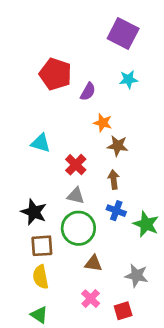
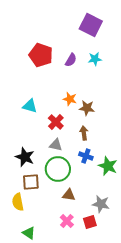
purple semicircle: (88, 92) -> (71, 60), moved
orange star: (103, 123) -> (70, 99), moved
yellow semicircle: (41, 277) -> (18, 202), moved
red square: (123, 311) -> (90, 222), moved

